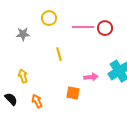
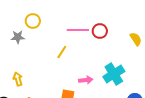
yellow circle: (49, 18) -> (33, 21), moved
yellow line: (59, 54) -> (62, 52), moved, turned 48

